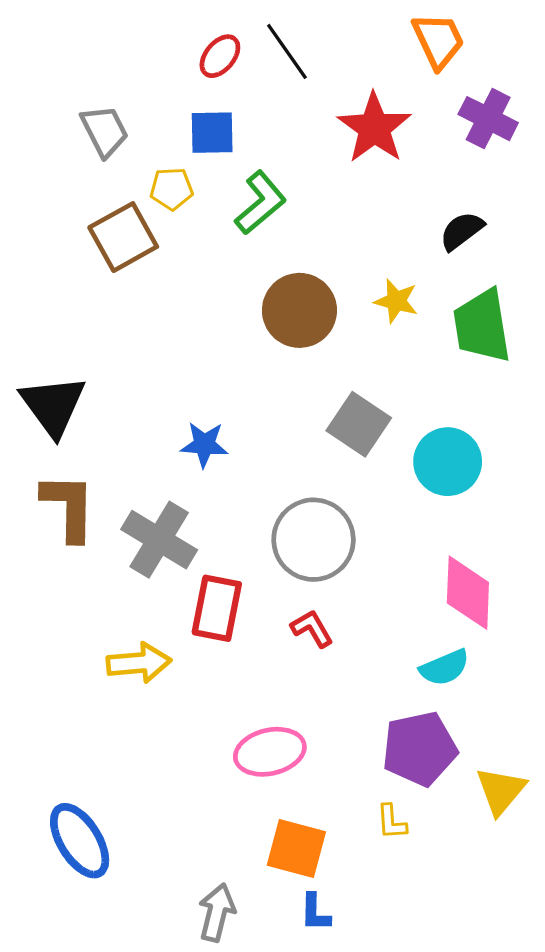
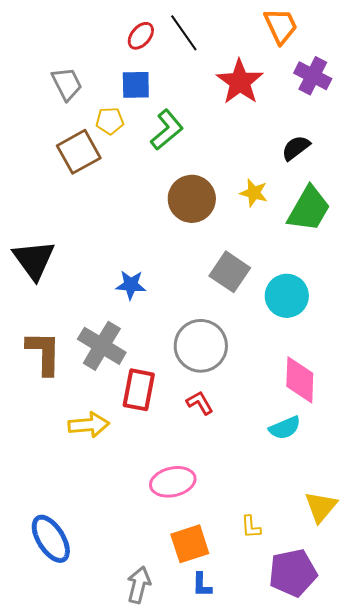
green trapezoid: (482, 326) -> (309, 209), turned -141
brown L-shape: (69, 507) -> (44, 353), moved
purple pentagon: (420, 749) -> (293, 573), moved
orange square: (296, 848) -> (190, 544), turned -33

